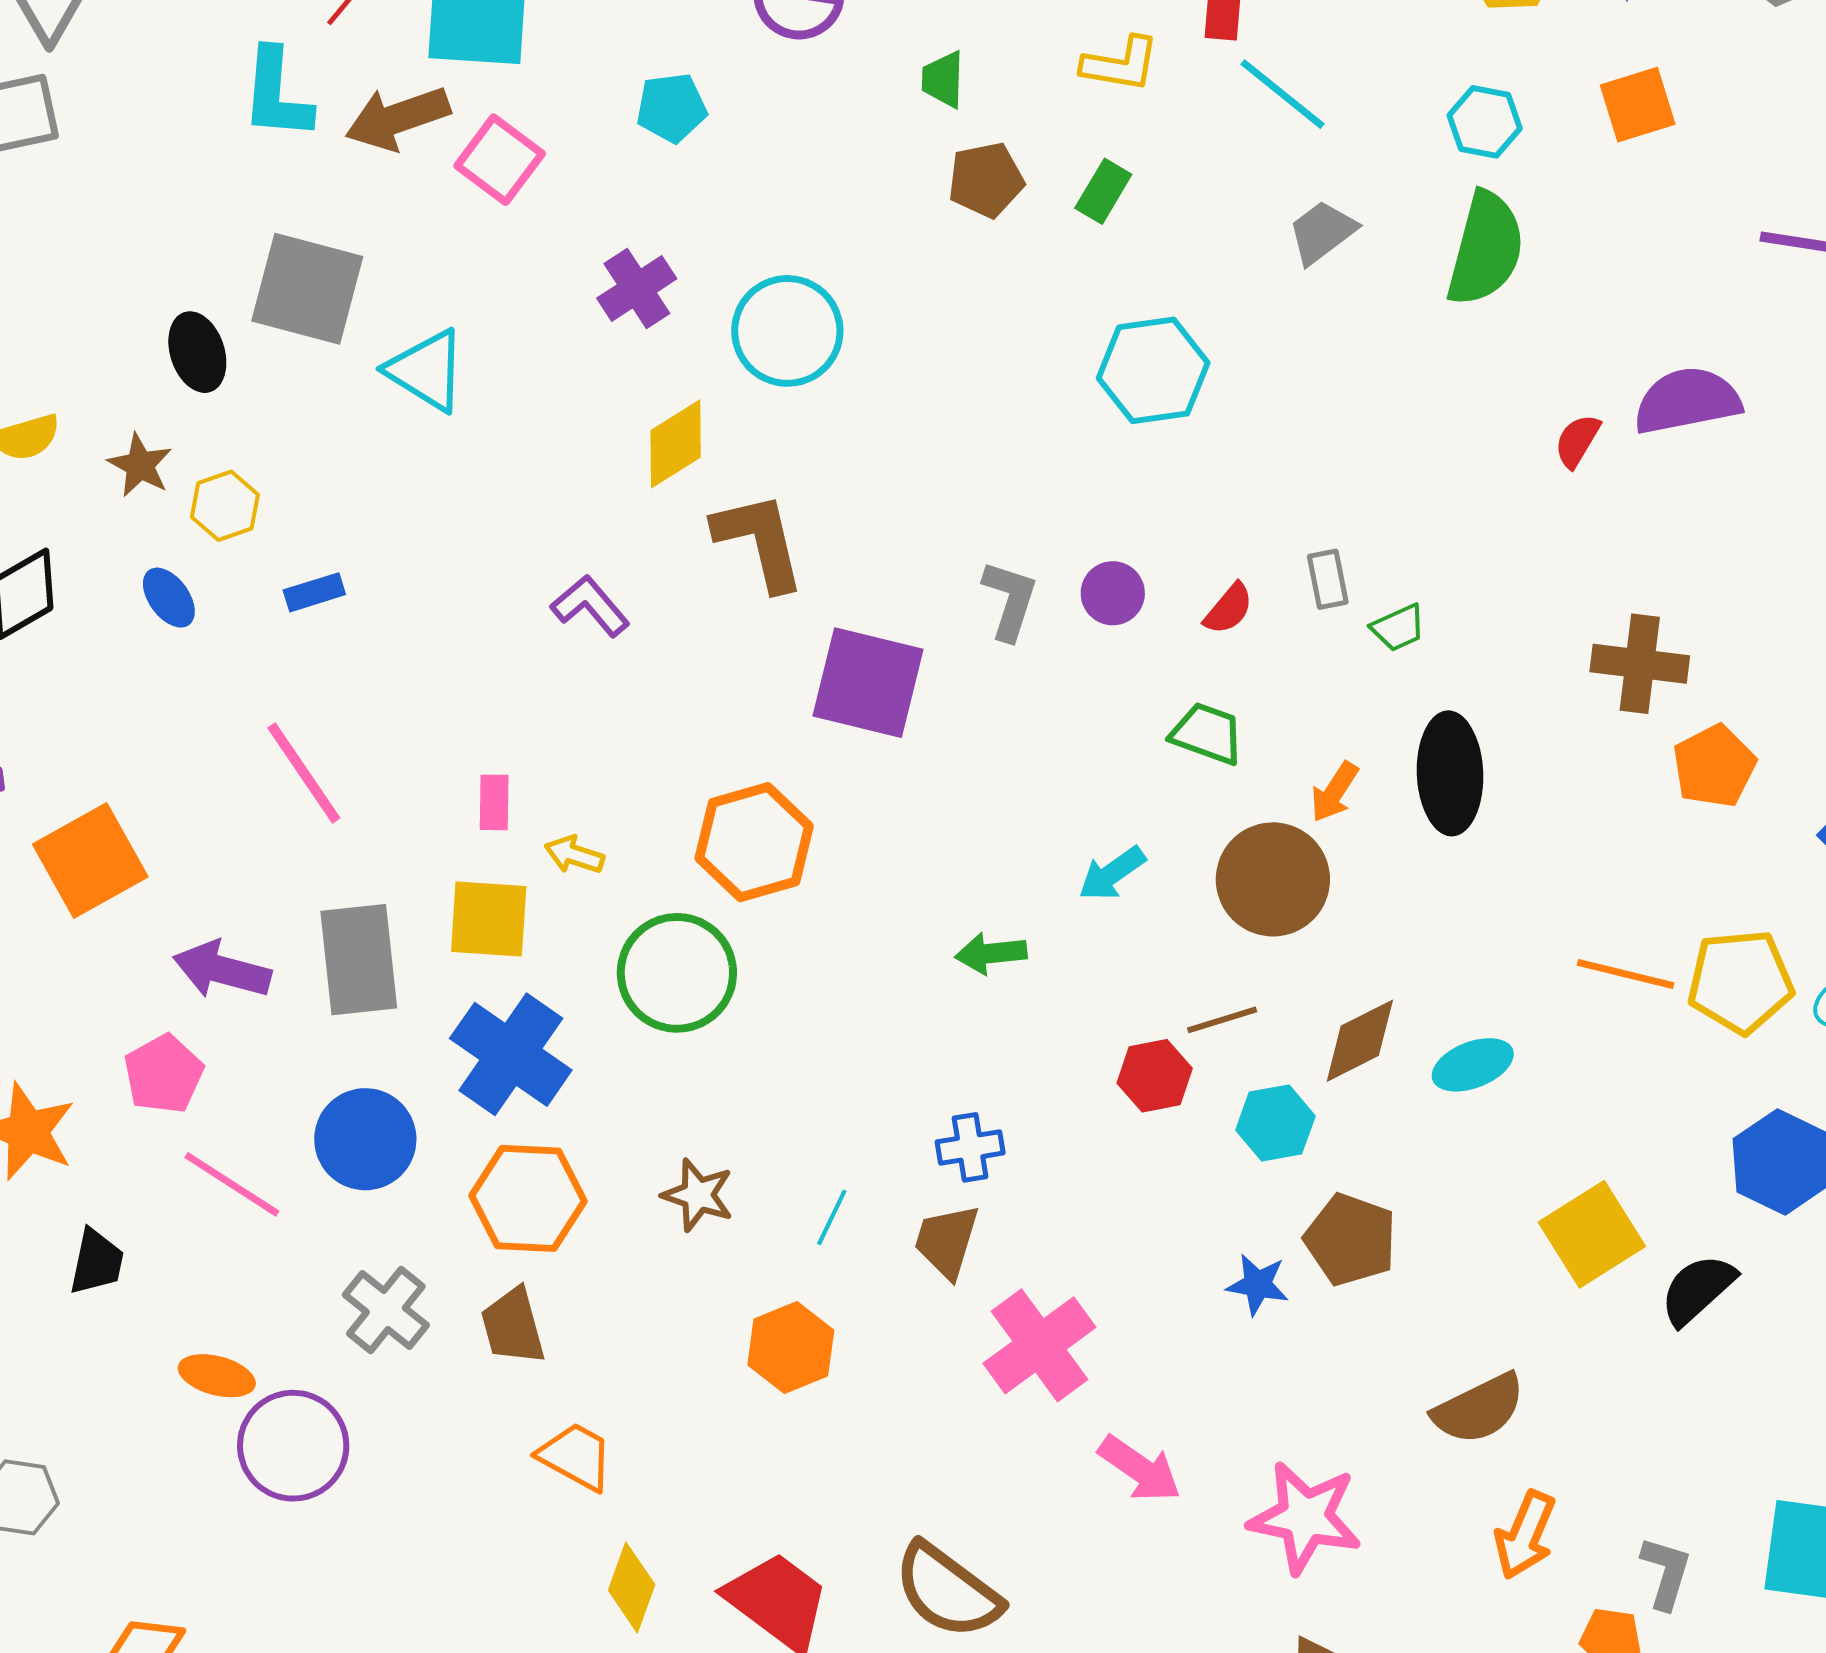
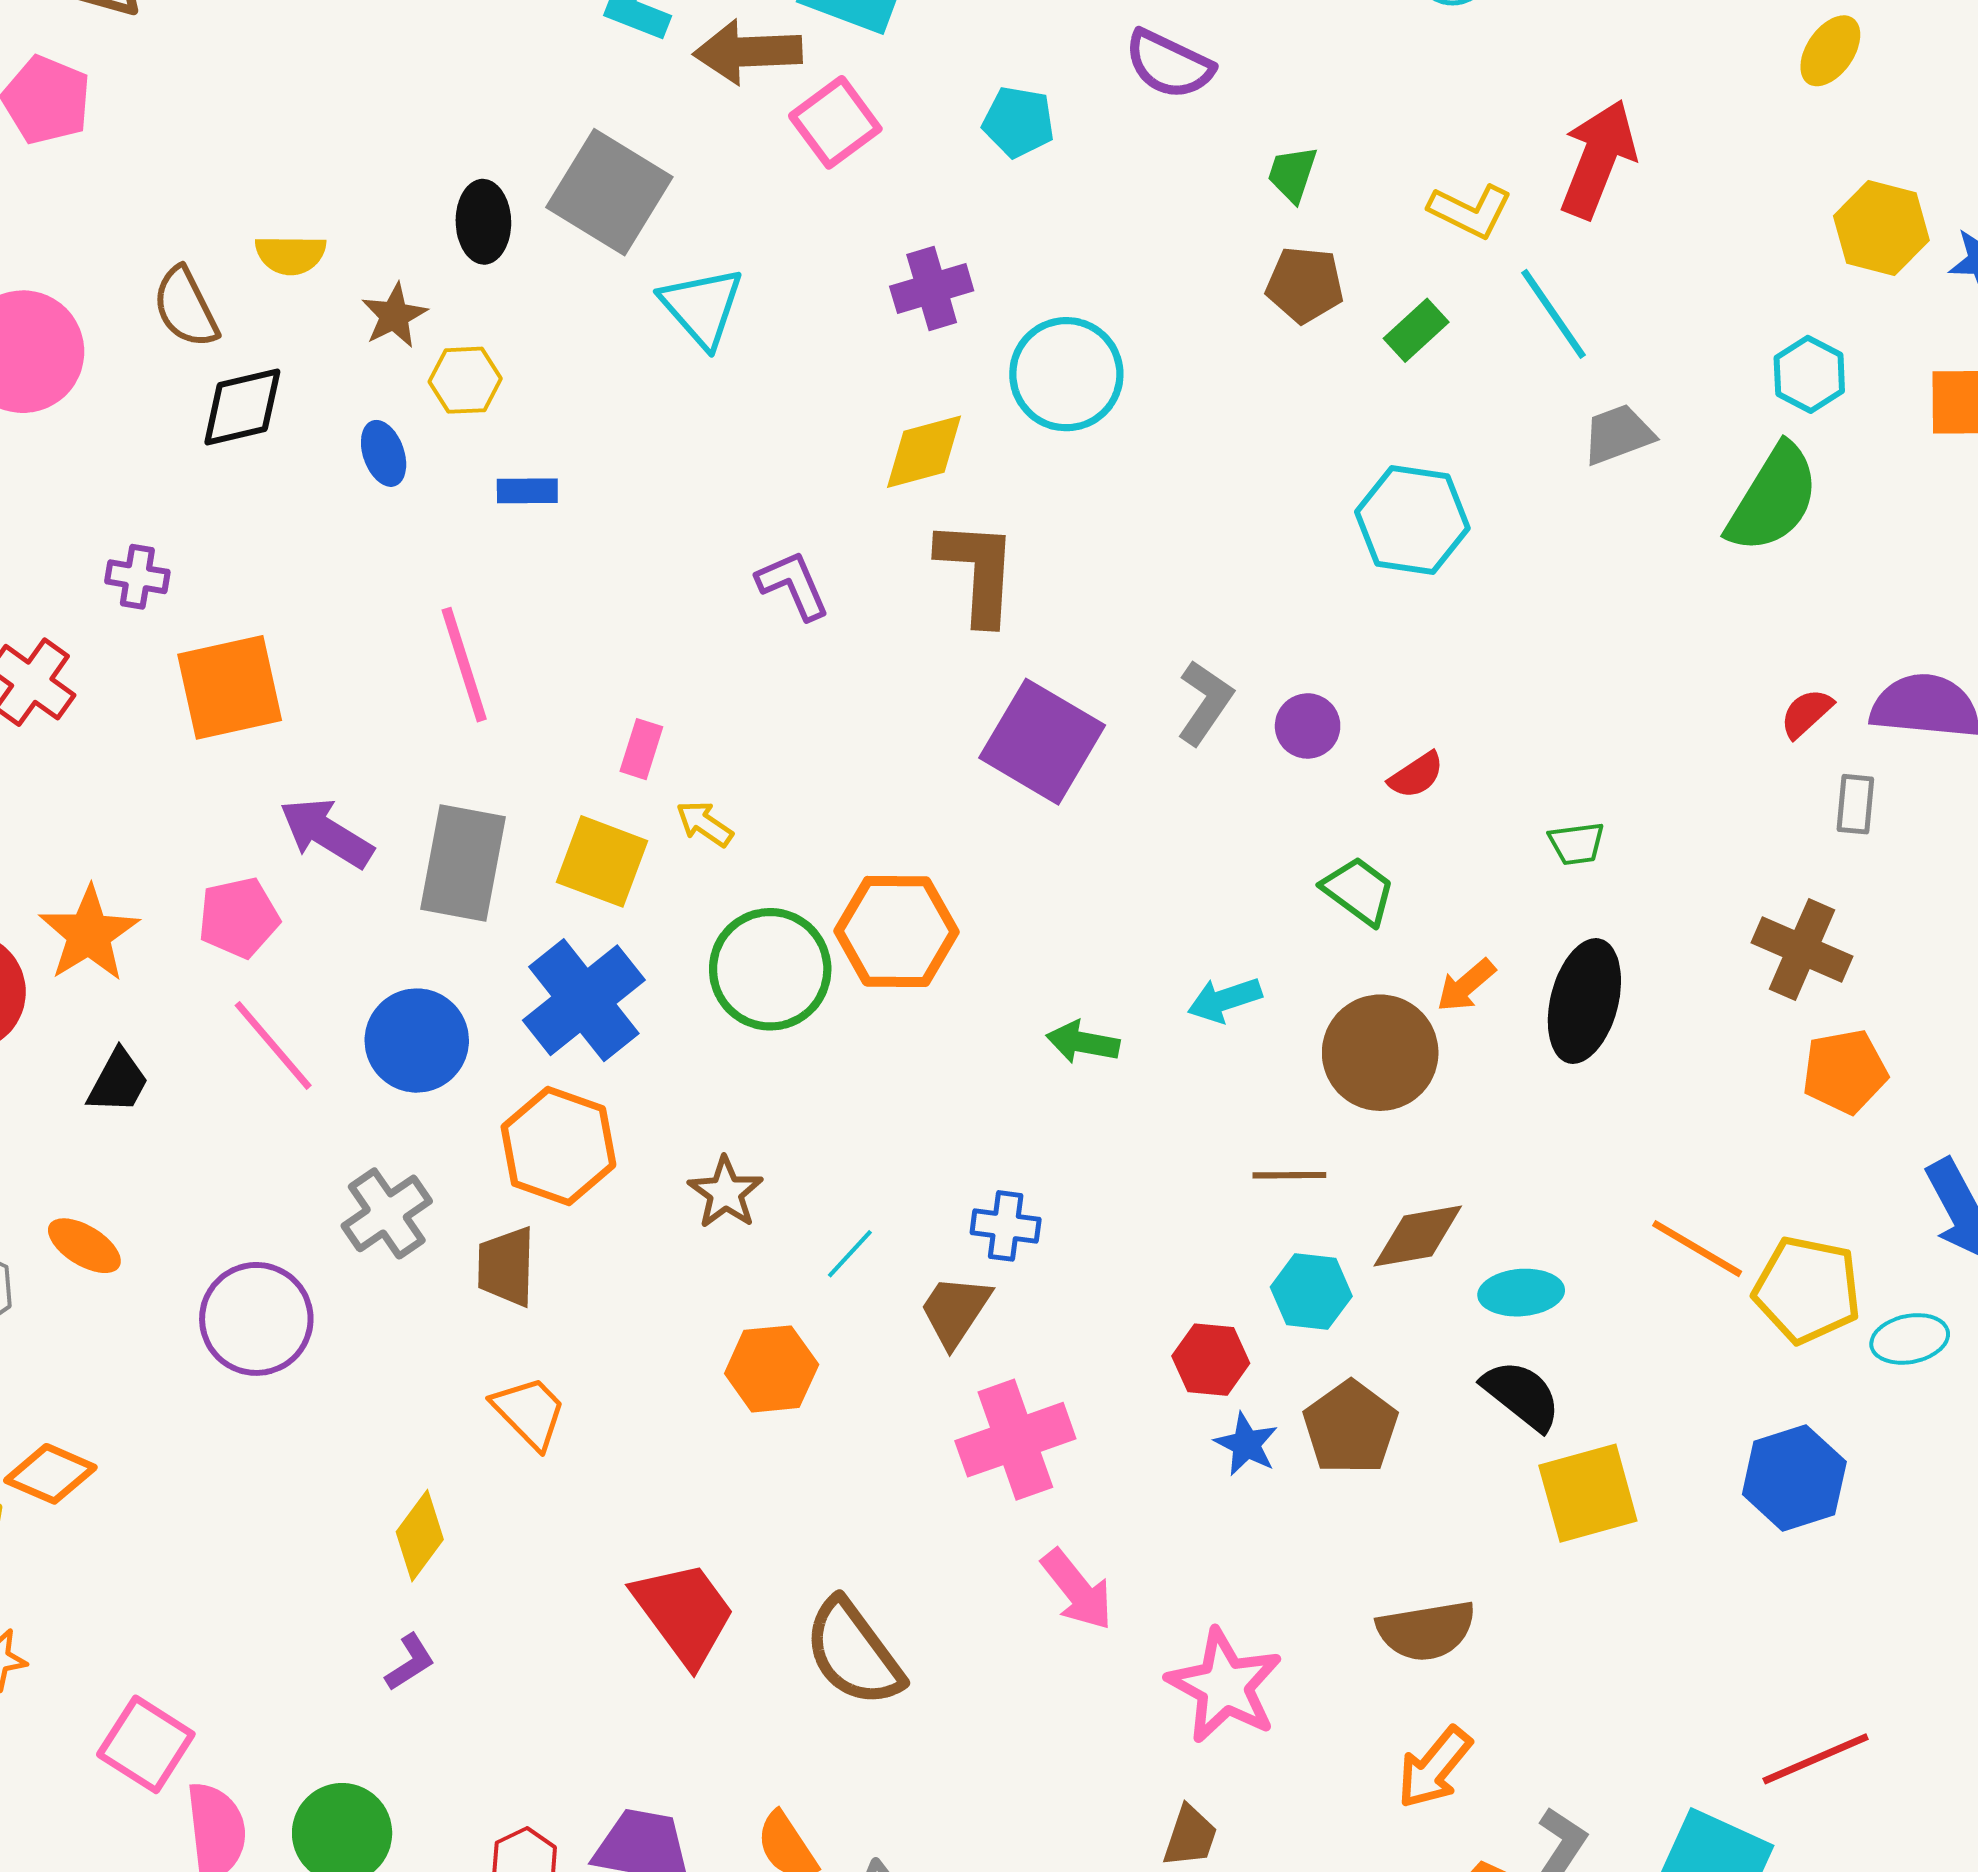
cyan line: (1283, 94) -> (1553, 314), moved
gray rectangle: (1328, 579) -> (1855, 804), moved
orange hexagon: (754, 842) -> (897, 931), moved
red hexagon: (1155, 1076) -> (1211, 1360), moved
black semicircle: (1698, 1289) -> (1522, 1395), moved, turned 64
orange ellipse: (217, 1376) -> (84, 1246), moved
yellow diamond: (632, 1587) -> (420, 1536), moved

